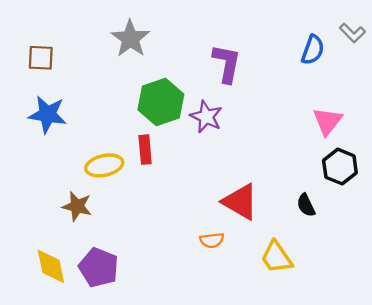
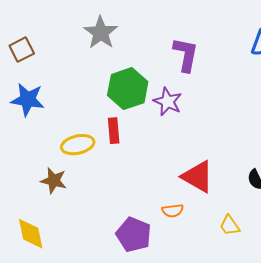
brown square: (41, 58) -> (22, 50), turned -30
yellow trapezoid: (276, 257) -> (230, 226), size x0.7
purple pentagon: (99, 267) -> (134, 235), moved

